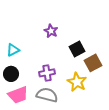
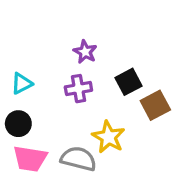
purple cross: (47, 73) -> (78, 89), moved
yellow star: (77, 82) -> (109, 137), moved
pink trapezoid: (18, 95) -> (30, 159), turned 30

